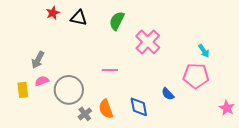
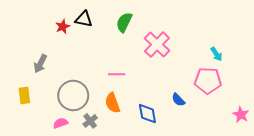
red star: (53, 13) -> (63, 27), moved
pink semicircle: (42, 81) -> (60, 123), moved
orange semicircle: (106, 109) -> (112, 103), moved

